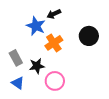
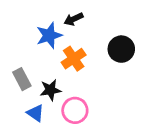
blue star: (36, 26) -> (49, 35), turned 30
blue triangle: (18, 83) -> (35, 113), moved

